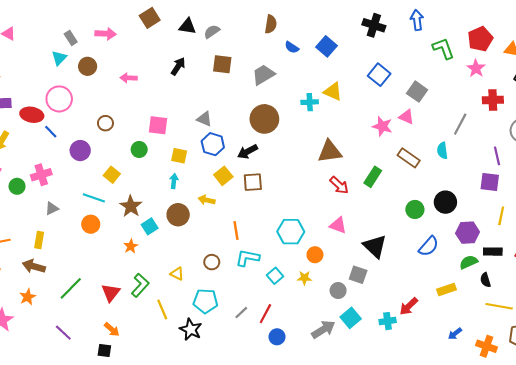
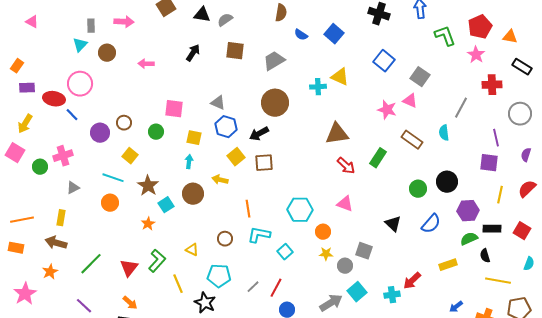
gray rectangle: (71, 38) -> (91, 26), turned 32
brown circle: (105, 123) -> (124, 123), moved
black triangle: (375, 246) -> (393, 224), moved, size x0.7
yellow star: (304, 278) -> (326, 254), moved

